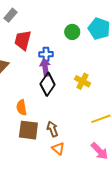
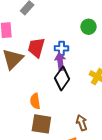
red trapezoid: (23, 40) -> (36, 48), moved
brown arrow: (52, 129) -> (82, 123), moved

